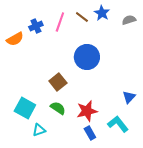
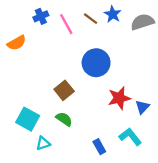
gray semicircle: (129, 20) -> (142, 22), size x1.5
pink line: (60, 22) -> (66, 24), turned -48
blue cross: (36, 26) -> (41, 16), moved
red star: (87, 111) -> (119, 98), moved

